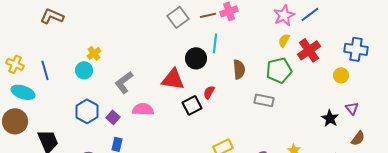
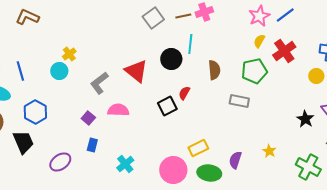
red triangle: (173, 79) -> (136, 71), moved, turned 30
blue hexagon: (87, 111) -> (35, 112), moved

